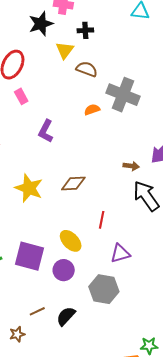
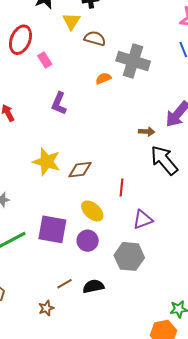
pink rectangle: (21, 96) -> (45, 60), moved
brown diamond: (73, 184) -> (80, 170), moved
black semicircle: (66, 316) -> (93, 286), turned 40

